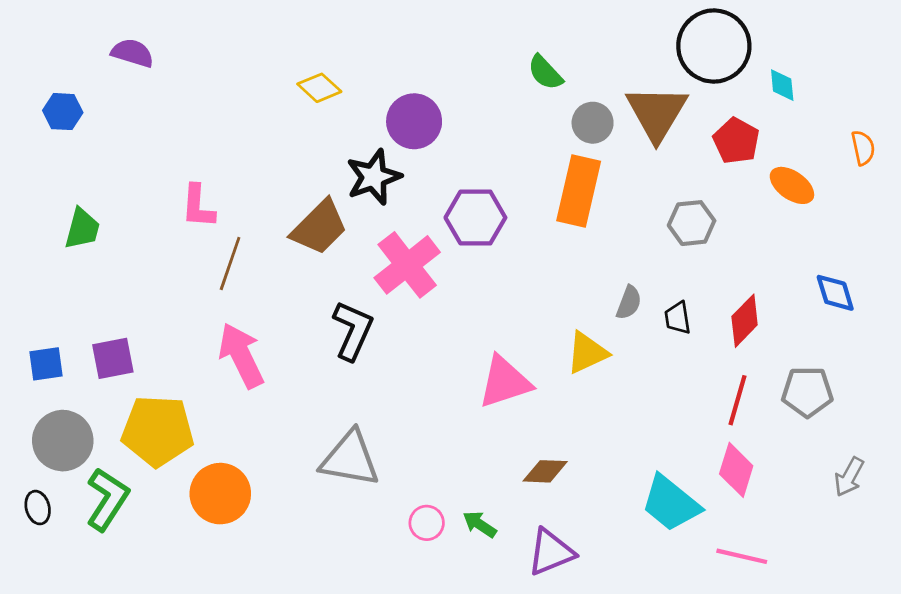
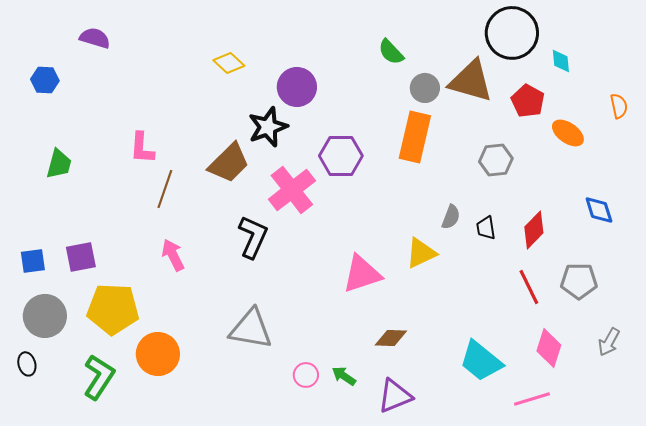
brown triangle: (657, 113) -> (471, 81), turned -45
pink arrow: (241, 356) -> (173, 255), size x0.7
red line: (738, 400) -> (529, 287), turned -42
pink diamond: (736, 470) -> (549, 348), moved
green L-shape: (107, 499) -> (99, 377), moved
pink line: (742, 556) -> (532, 399), turned -30

